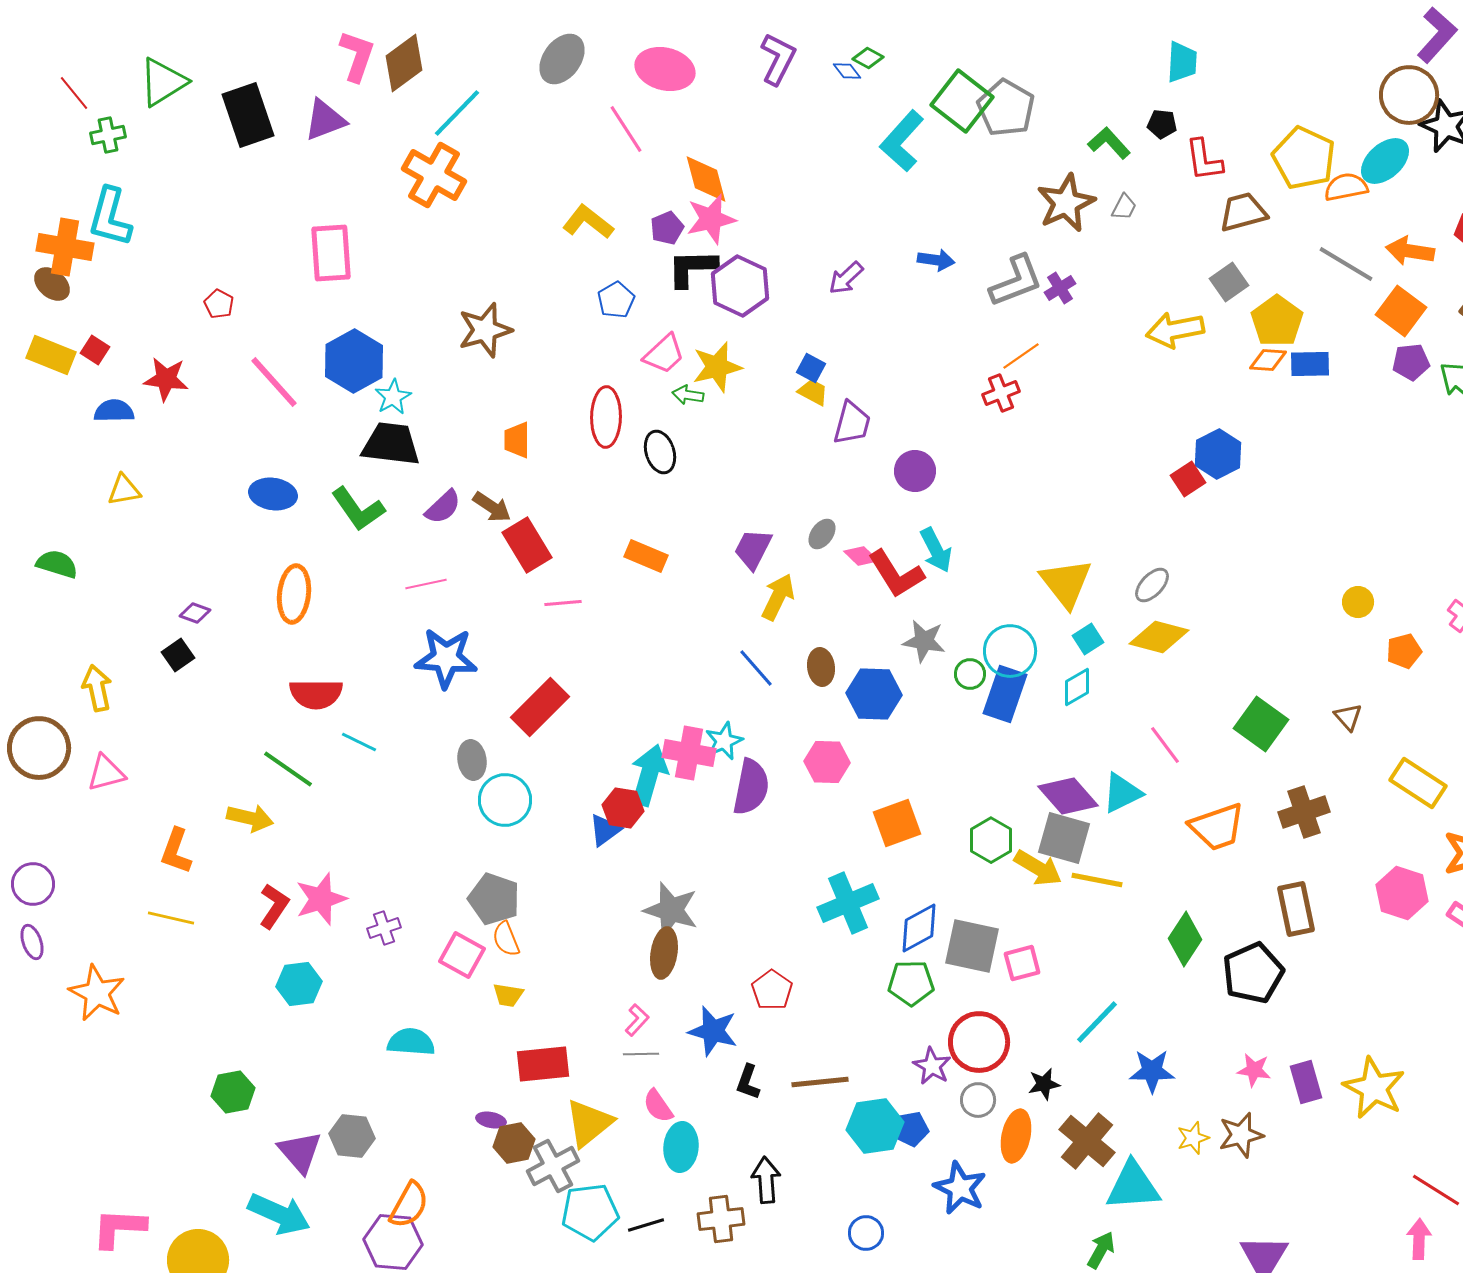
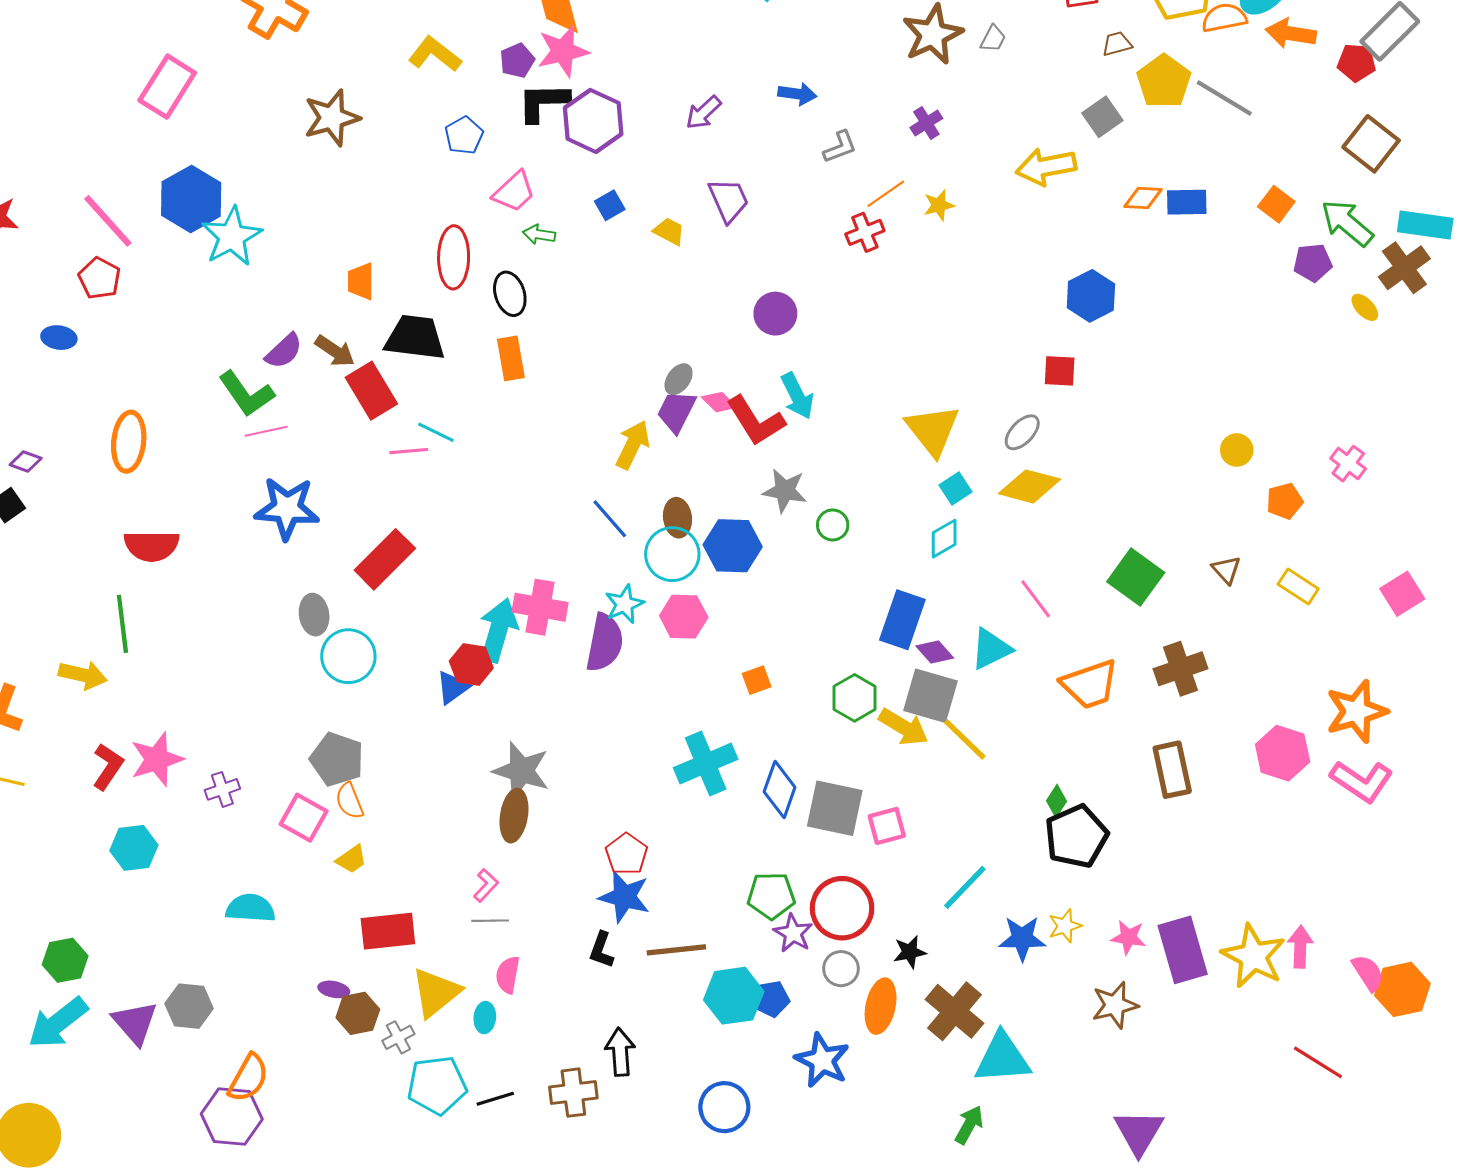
brown trapezoid: (1243, 212) -> (1117, 44), size x0.6
orange arrow: (1410, 251) -> (1291, 33), moved
pink rectangle: (331, 253) -> (167, 87), turned 36
gray L-shape: (1016, 281) -> (840, 147), moved, size x0.6
red pentagon: (219, 304) -> (100, 278), moved, size x1.4
orange square: (1401, 311) -> (1276, 204), moved, size x0.7
yellow pentagon: (1277, 321) -> (1164, 81), moved
brown star: (485, 330) -> (332, 118), moved
purple pentagon: (1411, 362) -> (1313, 263), moved
yellow star: (717, 367) -> (939, 205), moved, size x0.6
blue square: (811, 368) -> (610, 205), moved, turned 32
cyan star: (393, 397) -> (232, 237), size x1.6
purple trapezoid: (852, 423) -> (729, 200), moved, turned -39
black trapezoid: (391, 444) -> (415, 338), moved
red square: (1188, 479) -> (1060, 371), moved, turned 36
blue ellipse: (273, 494) -> (59, 338), moved, size x0.7
green L-shape: (358, 509) -> (246, 394), moved
purple trapezoid: (753, 549) -> (676, 411), moved
orange rectangle: (646, 556) -> (511, 358), moved, turned 57
cyan circle: (1010, 651) -> (672, 554), moved
blue rectangle: (1005, 694) -> (902, 620), moved
cyan star: (724, 741) -> (624, 604), moved
cyan line: (359, 742) -> (436, 432), moved
green line: (288, 769) -> (122, 624), turned 48
yellow rectangle: (1418, 783) -> (1298, 586), moved, size x0.7
purple diamond: (1068, 796) -> (935, 652), size x0.6
orange square: (897, 823) -> (757, 680), size x0.6
yellow line: (1097, 880) -> (965, 740), turned 33
blue diamond: (919, 928) -> (780, 789), turned -42
green diamond: (1185, 939) -> (1057, 801), size x0.6
black pentagon: (1253, 973) -> (1076, 836), moved
green pentagon: (911, 983) -> (771, 896), moved
yellow trapezoid: (508, 995) -> (352, 859), turned -44
blue star: (713, 1031) -> (624, 897), moved
purple rectangle: (1306, 1082) -> (1183, 950), size x1.5
pink semicircle: (658, 1106) -> (508, 975), turned 45
yellow star: (1193, 1138) -> (1065, 926), moved
cyan ellipse: (681, 1147) -> (485, 1018), moved, size x0.6
gray cross: (553, 1166) -> (398, 1037), size x0.6
cyan arrow: (279, 1214) -> (58, 1023), moved, turned 118
blue circle: (866, 1233) -> (724, 1107), size x1.4
pink arrow: (1419, 1239) -> (1300, 947), moved

